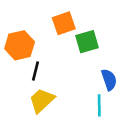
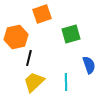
orange square: (64, 23) -> (42, 14), moved
cyan line: (99, 105) -> (66, 82), moved

